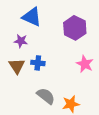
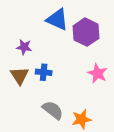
blue triangle: (32, 17) -> (57, 20), moved

